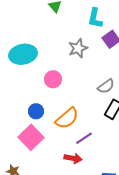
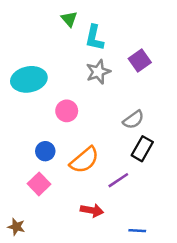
cyan L-shape: (95, 18) -> (94, 38), moved
pink square: (31, 137) -> (39, 184), size x0.7
purple line: (84, 138) -> (118, 180), moved

